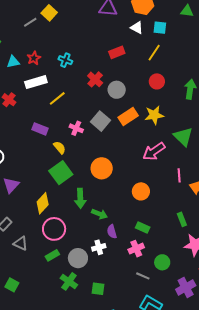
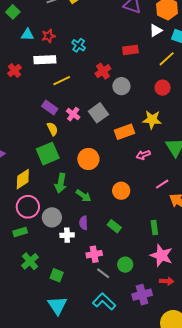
white triangle: (137, 28) -> (156, 31), turned 48
orange rectangle: (128, 116) -> (125, 132), moved
purple rectangle: (40, 129) -> (50, 108), moved
pink arrow: (154, 151) -> (143, 155), size x0.6
pink line: (179, 175) -> (162, 184), turned 48
green arrow: (99, 214) -> (83, 196), moved
pink cross: (136, 249) -> (94, 254), moved
gray circle: (78, 258) -> (52, 217), moved

